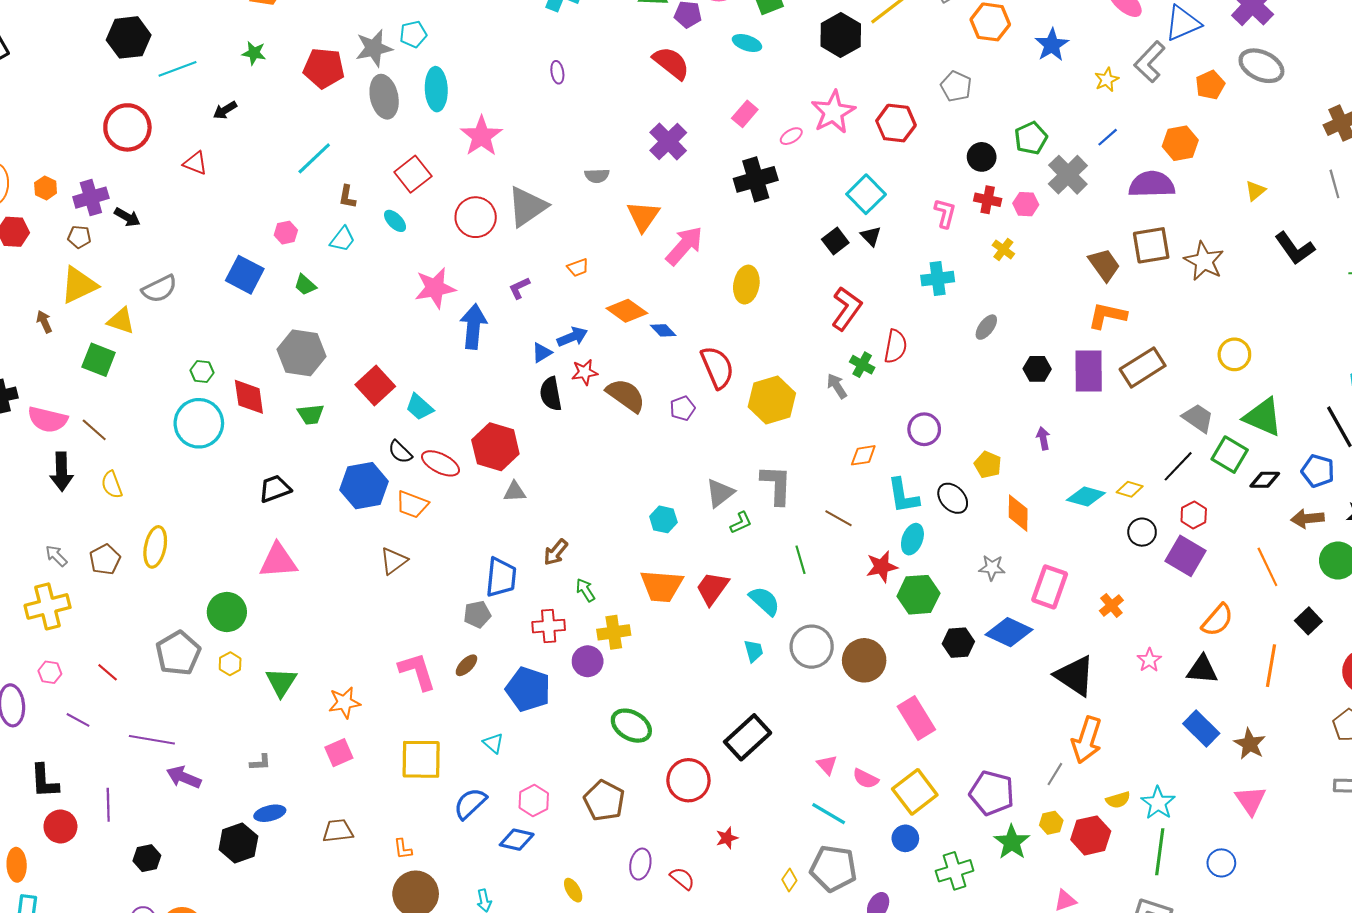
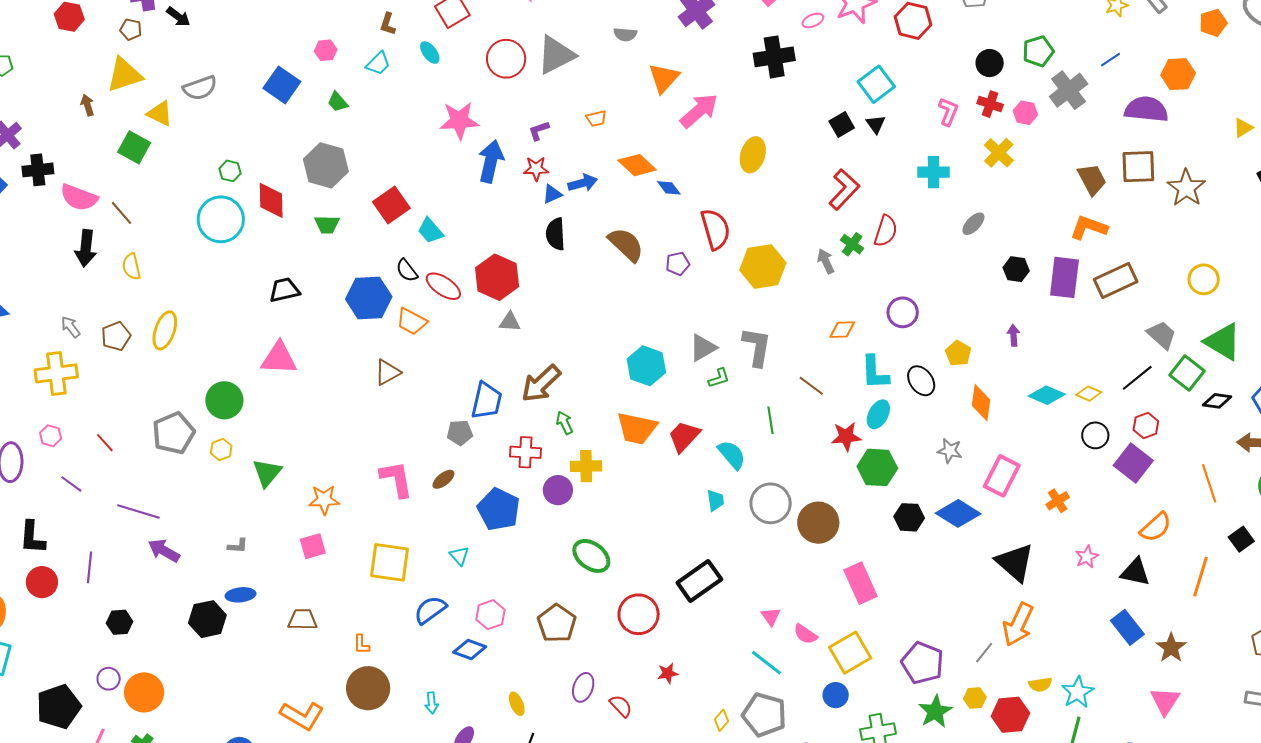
yellow cross: (1003, 249) -> (999, 153), size x1.4
red star: (585, 372) -> (536, 169), moved
cyan hexagon: (663, 519) -> (646, 366), size x1.5
brown arrow: (556, 552) -> (541, 384), size x1.6

